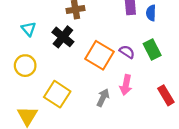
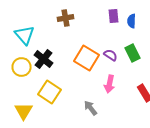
cyan triangle: (29, 29) -> (24, 35), size x1.5
black cross: (63, 37) -> (44, 59), moved
gray arrow: (103, 98) -> (90, 108), moved, turned -63

